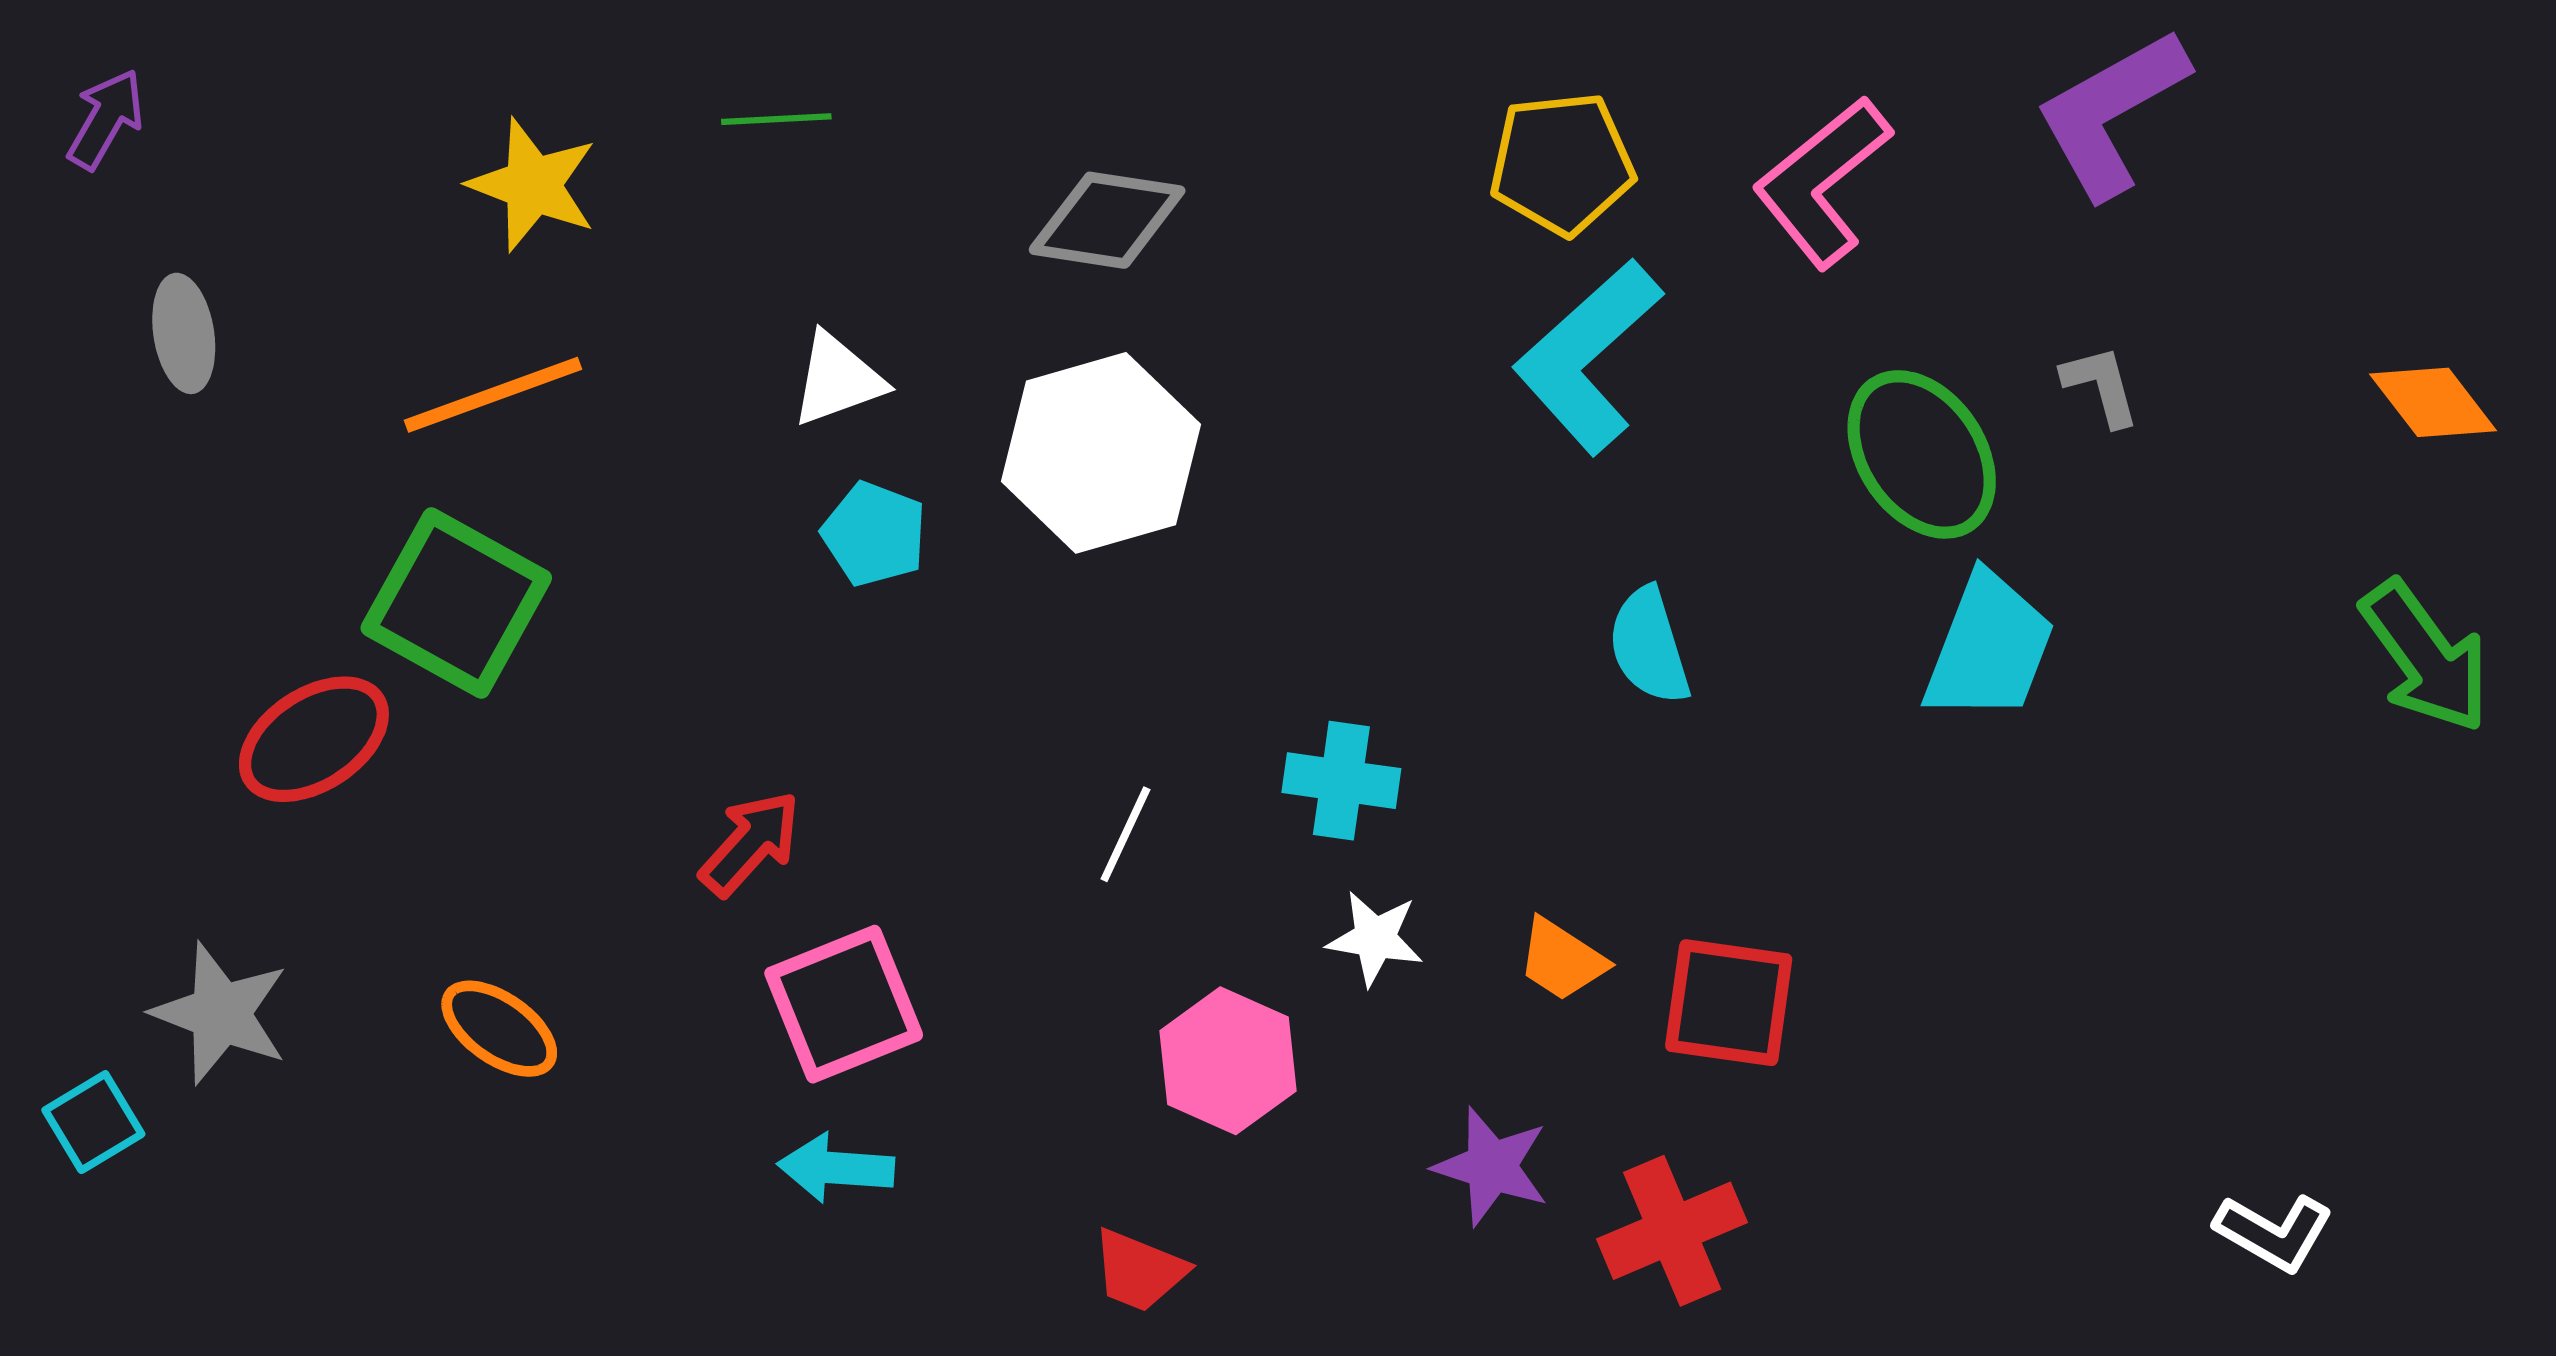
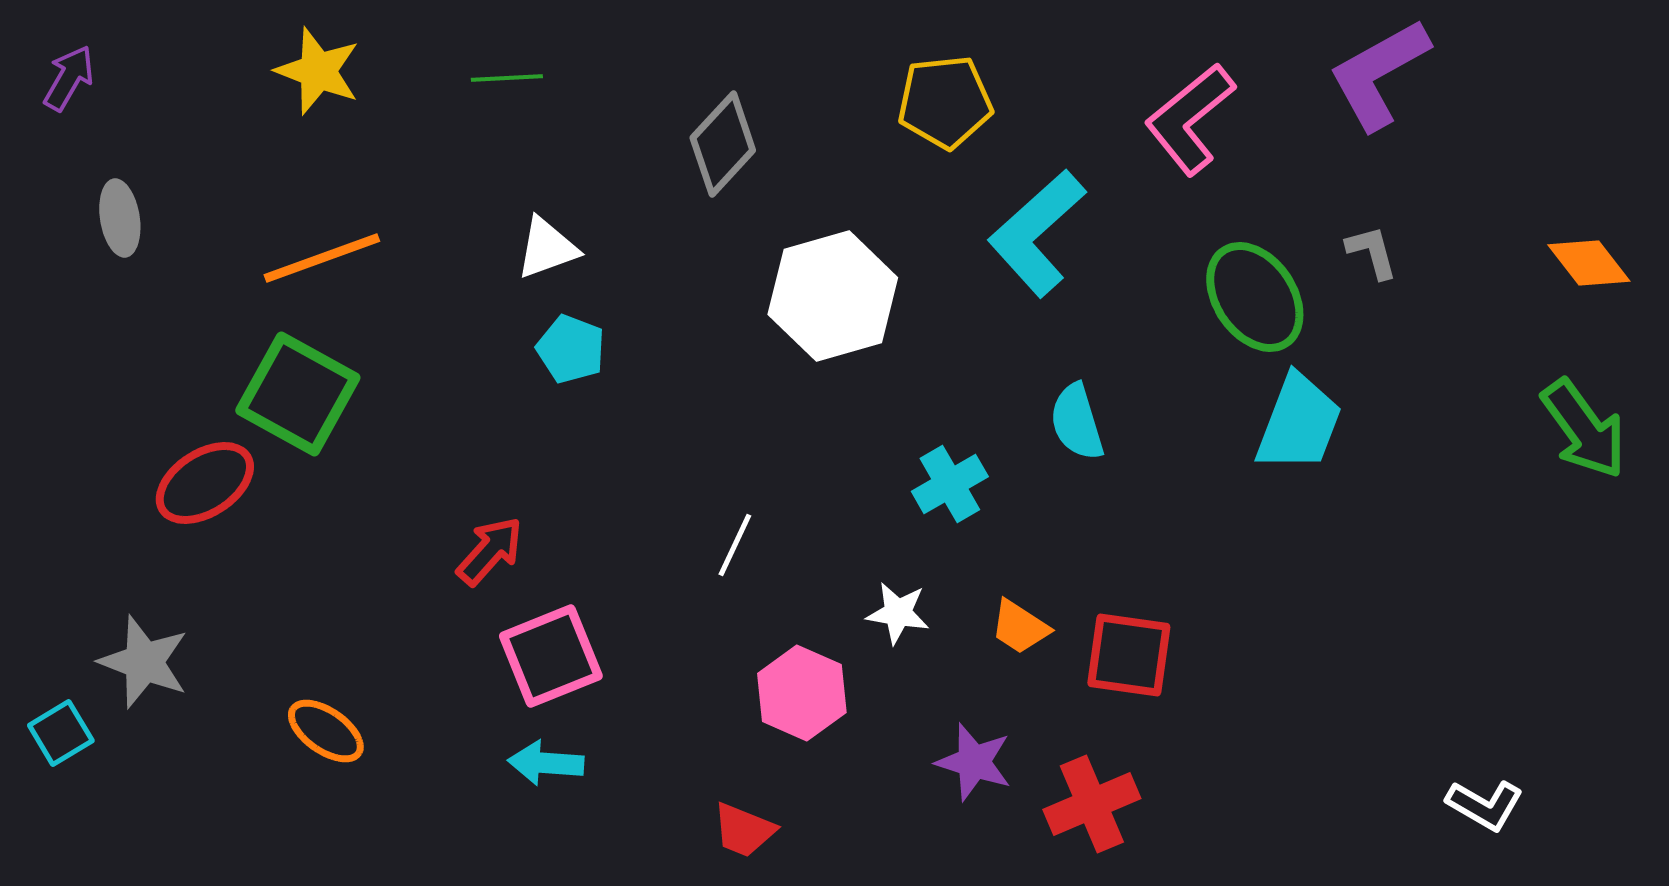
yellow pentagon: (1562, 164) -> (945, 102), moved
yellow star: (533, 185) -> (318, 71), moved
gray diamond: (1107, 220) -> (723, 144), turned -56
white hexagon: (1101, 453) -> (833, 296), moved
cyan cross: (1341, 781) -> (950, 484), moved, turned -38
orange ellipse: (499, 1029) -> (326, 731), moved

